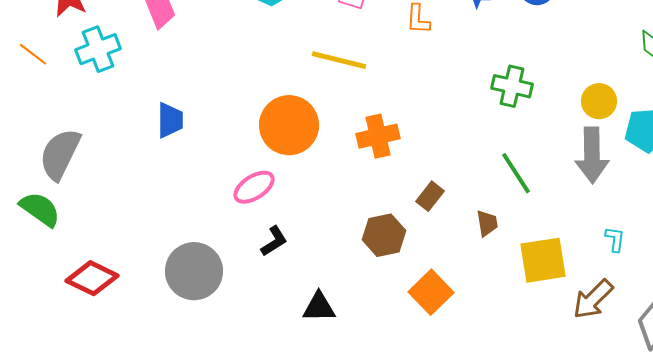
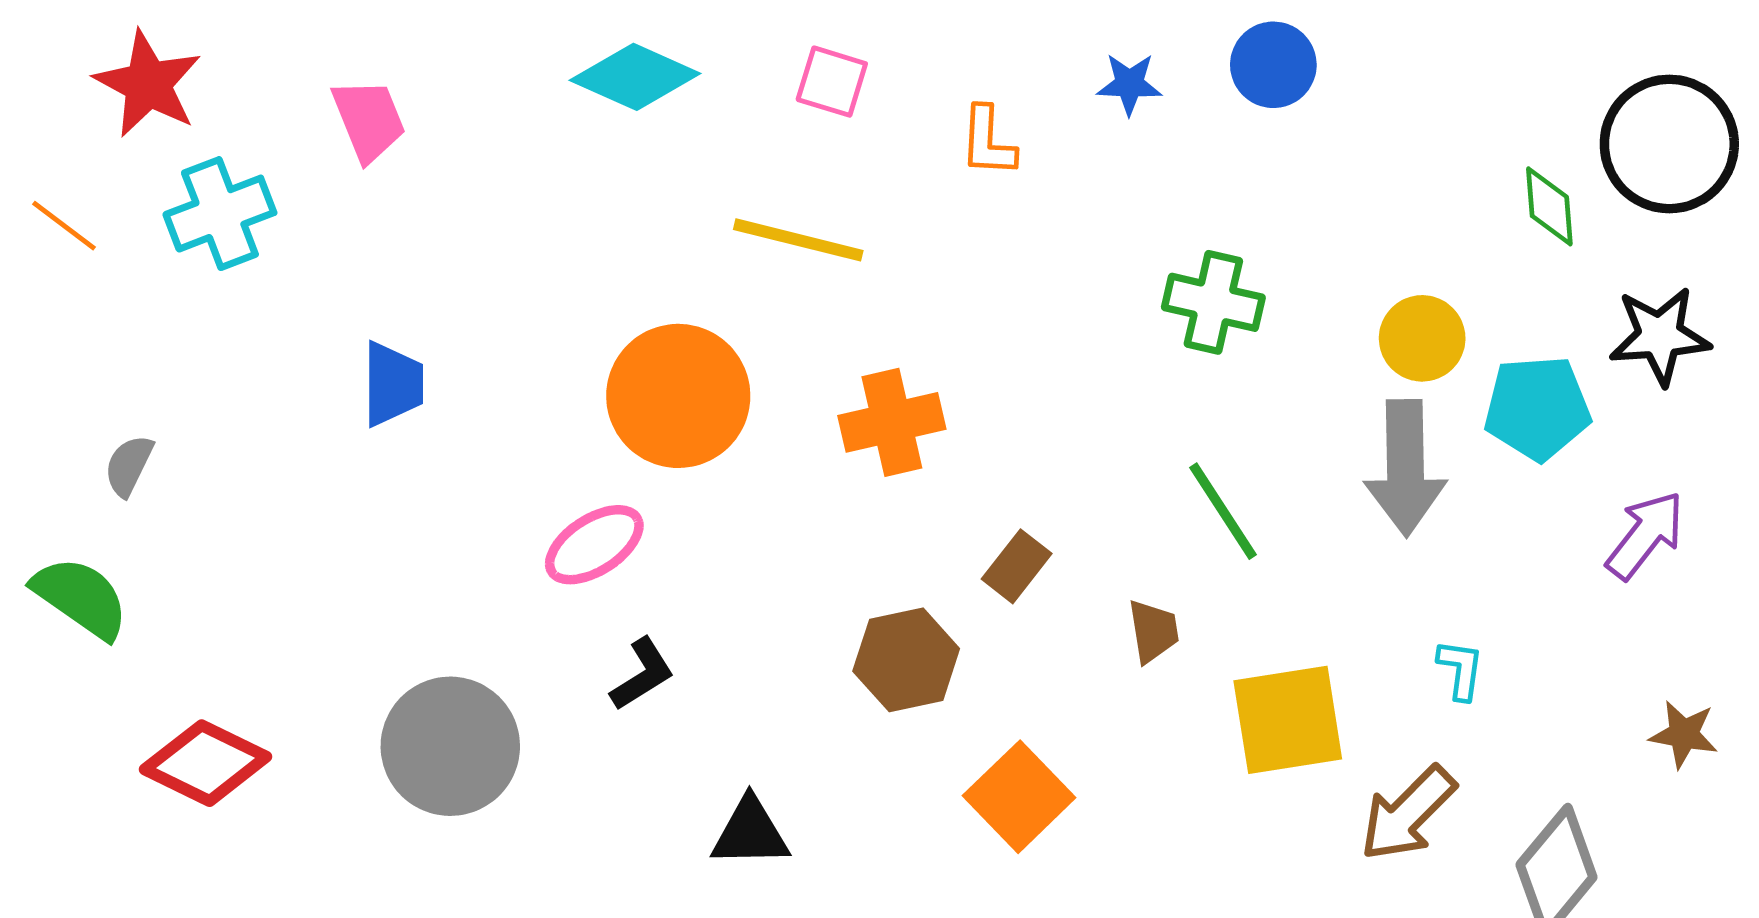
gray semicircle: (60, 154) -> (129, 466), size x0.5

